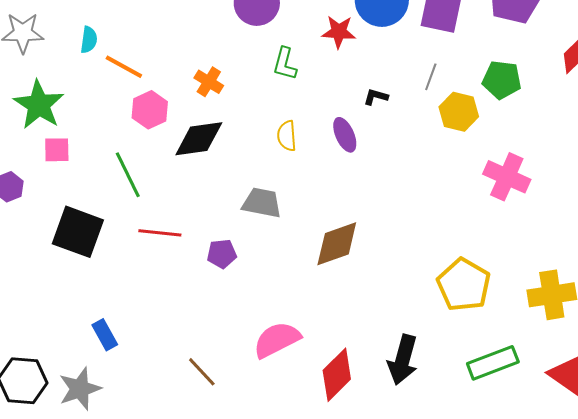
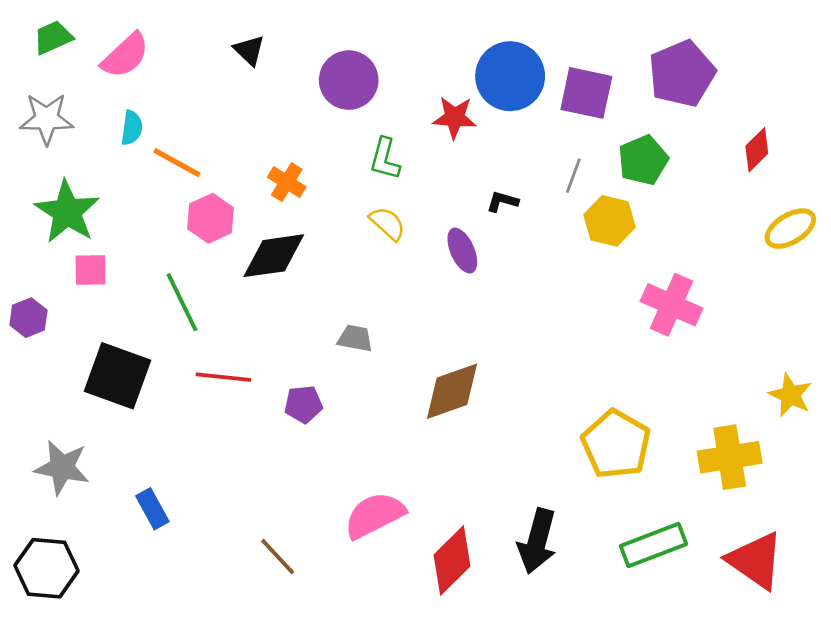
green pentagon: (502, 80) -> (643, 160), moved, turned -30
yellow semicircle: (287, 136) -> (387, 223), moved, turned 136
gray trapezoid: (262, 203) -> (355, 338), size x0.7
gray star: (80, 389) -> (62, 467), moved, turned 30

